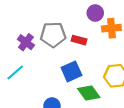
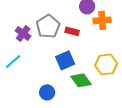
gray pentagon: (53, 35) -> (48, 26), turned -30

